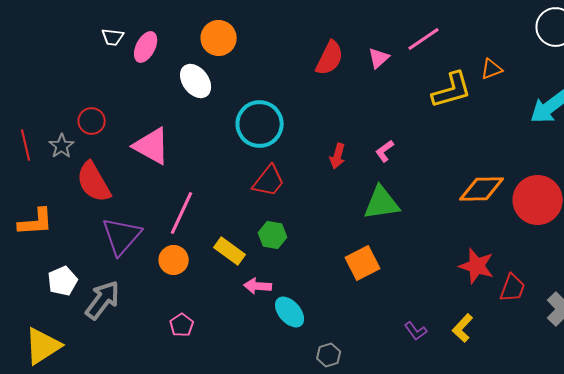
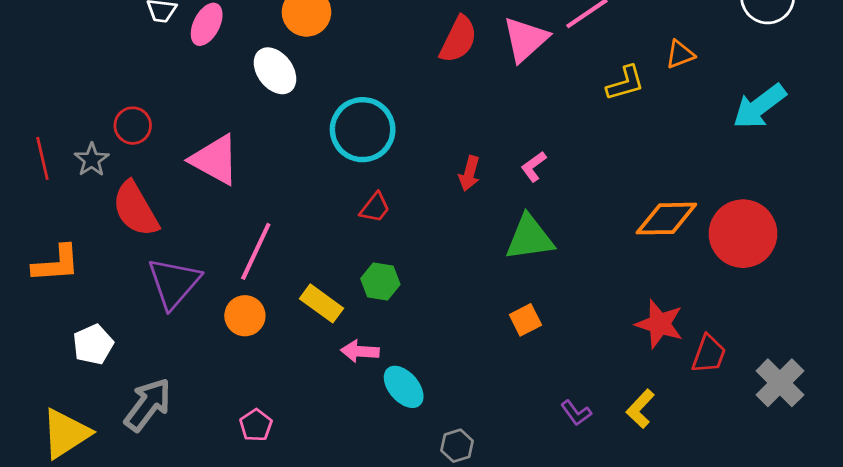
pink triangle: (379, 58) -> (525, 39), size x1.6
yellow L-shape: (452, 90) -> (625, 83), size x0.7
red trapezoid: (269, 181) -> (375, 208), size x0.7
orange square: (363, 263) -> (525, 320), moved, size x0.7
gray arrow: (103, 300) -> (148, 405), moved
pink pentagon: (182, 325) -> (256, 425), moved

